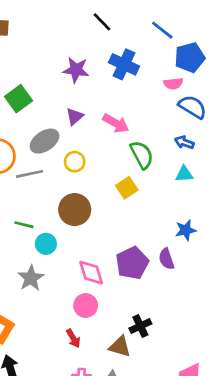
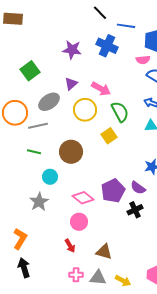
black line: (102, 22) -> (100, 13), moved
blue line: (162, 30) -> (126, 26), moved, turned -30
yellow circle: (75, 162) -> (85, 110), moved, size x1.5
green line: (24, 225) -> (34, 152), moved
purple semicircle: (166, 259) -> (138, 188), turned -35
pink diamond: (91, 273) -> (83, 198), turned -35
black cross: (140, 326) -> (135, 210), moved

